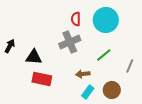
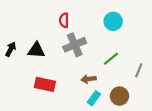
red semicircle: (76, 19) -> (64, 20), moved
cyan circle: (106, 20) -> (113, 21), size x0.7
black triangle: (34, 57) -> (36, 50), moved

